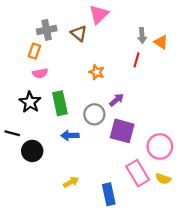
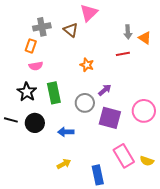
red line: (137, 60) -> (123, 54), turned 64
blue arrow: (70, 135) -> (66, 132), moved
pink circle: (160, 147) -> (144, 111), moved
black circle: (32, 151) -> (35, 123), moved

